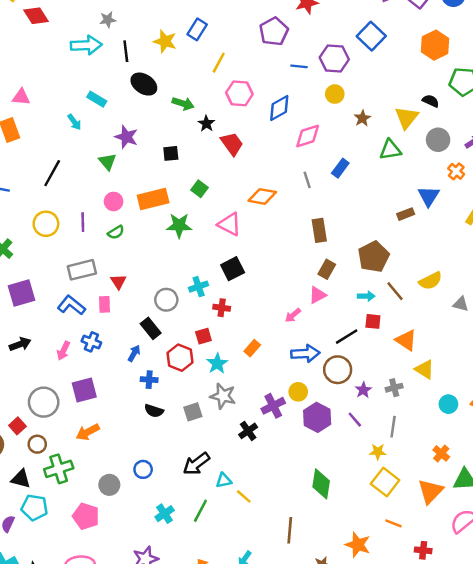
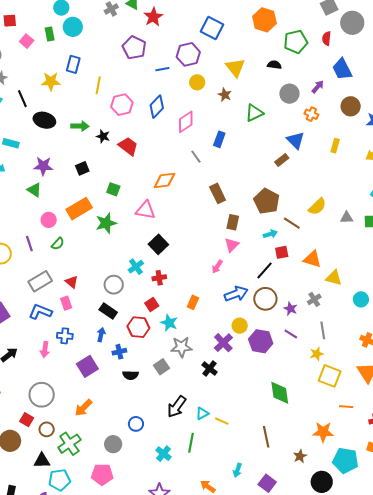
yellow triangle: (407, 118) -> (235, 68), moved
purple square: (84, 390) -> (87, 366), moved

